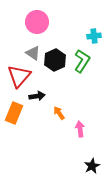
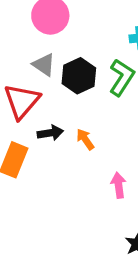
orange arrow: (59, 113) -> (85, 139), moved

